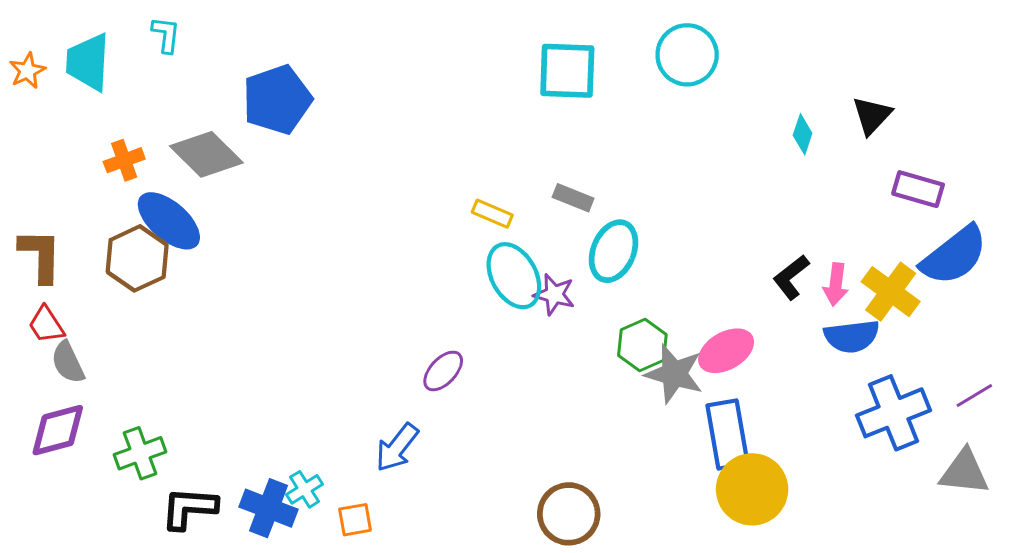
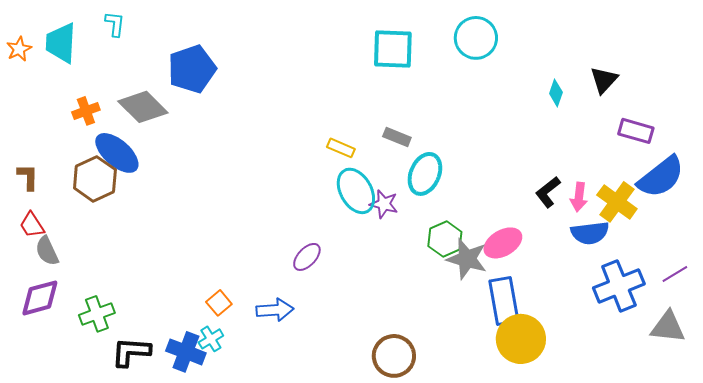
brown L-shape: (40, 255) -> (28, 177), size x0.7
blue arrow: (397, 447) -> (275, 310), turned -132
orange square: (355, 520) -> (219, 303), moved, turned -30

